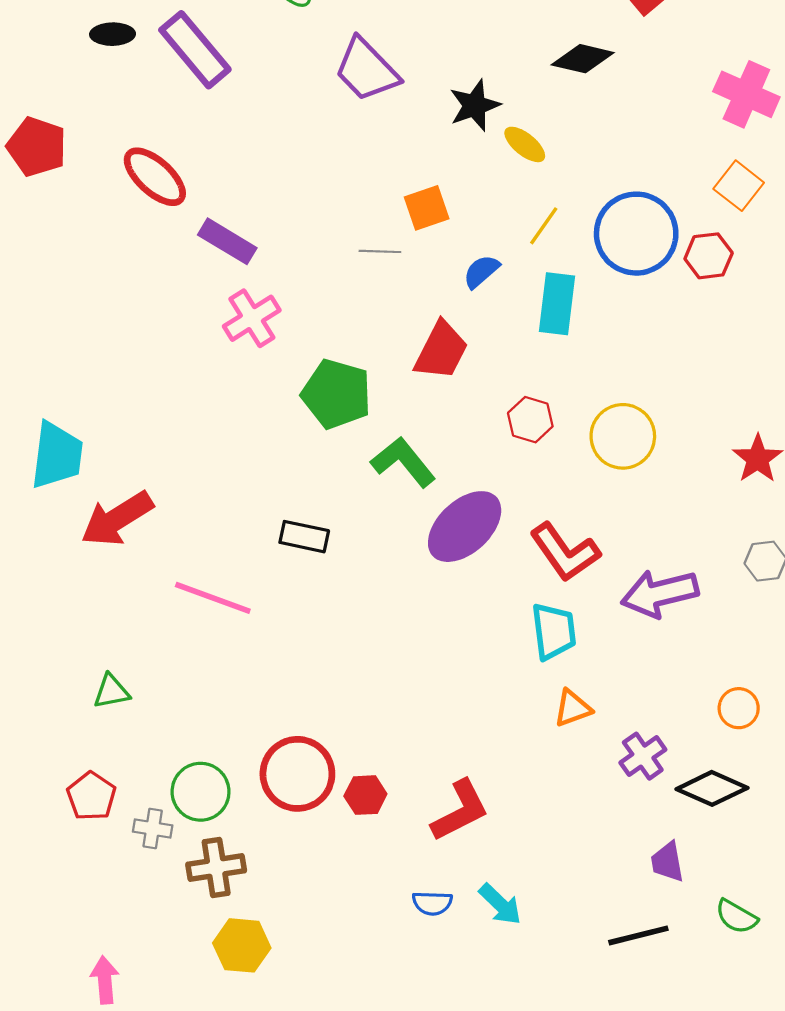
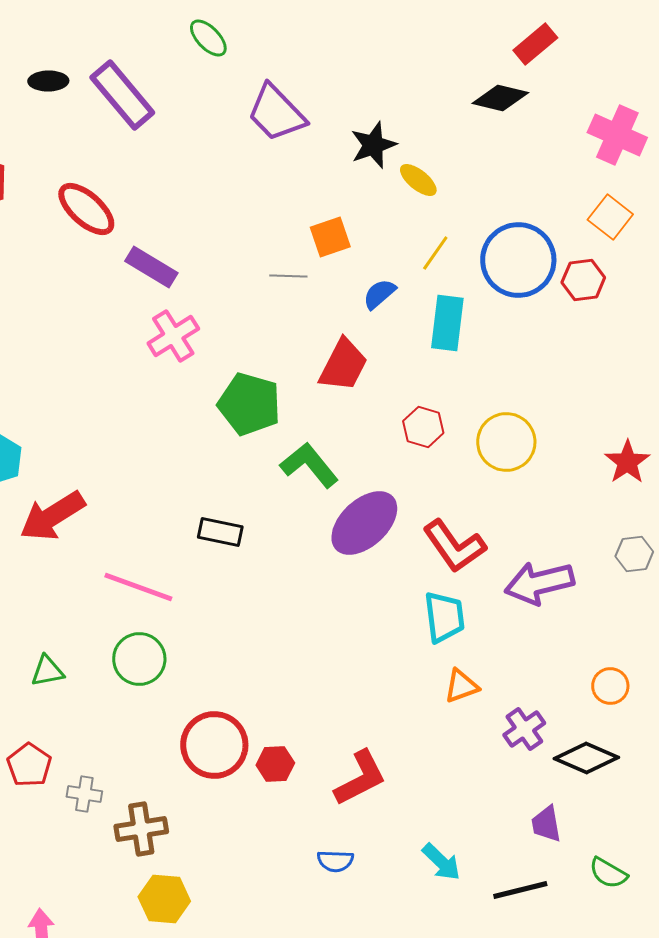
black diamond: (583, 59) -> (500, 98), moved
green circle: (201, 792) -> (139, 659), moved
cyan arrow: (500, 904) -> (441, 862), moved

